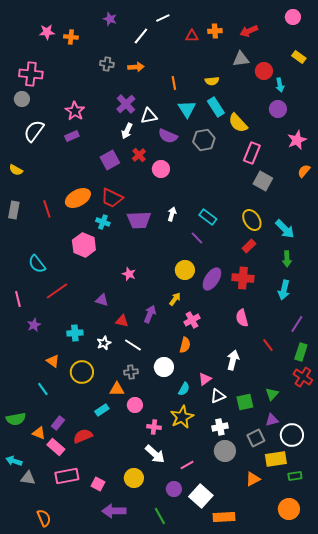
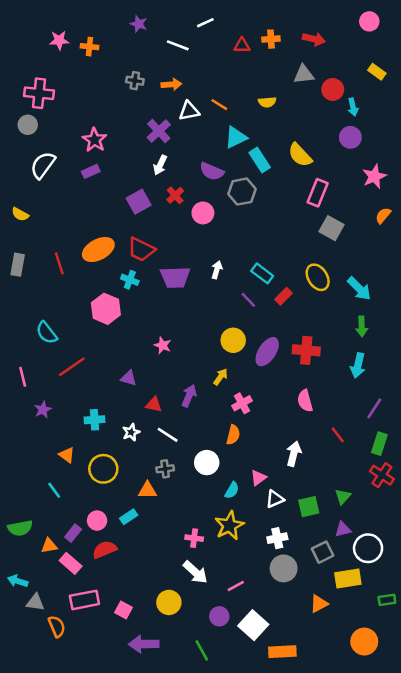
red arrow: (249, 31) -> (314, 39), turned -144
white line: (141, 36) -> (178, 45), turned 72
orange line: (174, 83) -> (219, 105), turned -48
cyan rectangle: (216, 107) -> (260, 160), moved
cyan triangle: (187, 109) -> (236, 137), turned 36
white triangle: (149, 116) -> (189, 111), moved
gray hexagon: (204, 140) -> (242, 192), moved
red rectangle: (249, 246) -> (284, 296), moved
pink circle: (135, 405) -> (97, 521), moved
orange triangle: (39, 433) -> (49, 546), turned -32
green rectangle: (295, 476) -> (387, 600), moved
orange semicircle: (44, 518) -> (57, 626), moved

